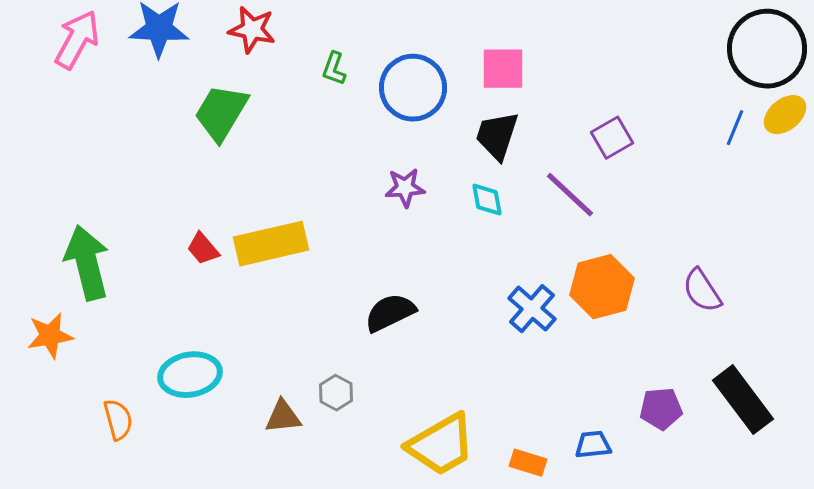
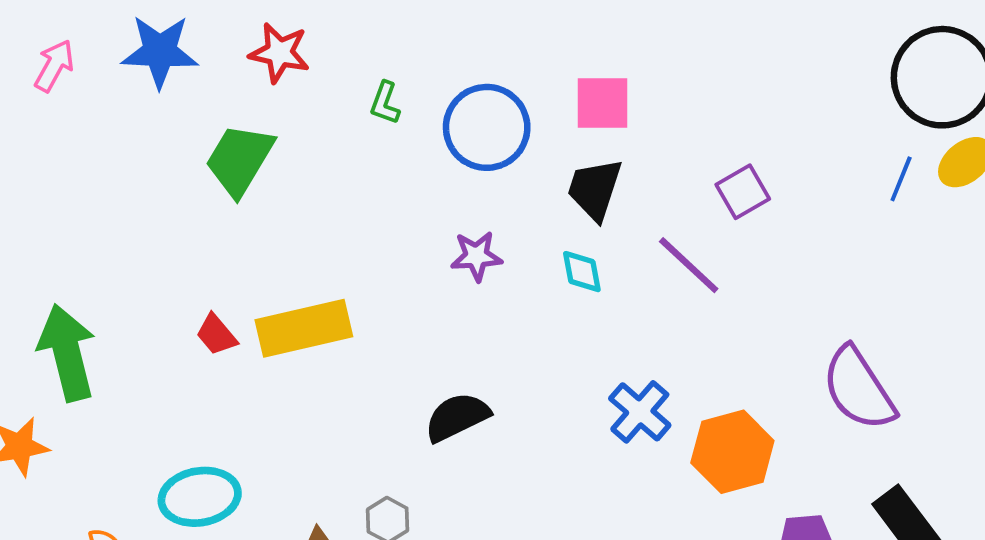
pink arrow: (77, 40) -> (54, 66), size x0.7
orange hexagon: (602, 287) -> (732, 452), moved
purple semicircle: (702, 291) -> (859, 389), size x1.5

